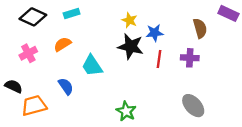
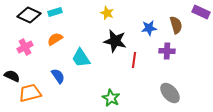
cyan rectangle: (72, 13) -> (55, 12), moved
yellow star: (130, 20) -> (107, 13), moved
blue star: (155, 33) -> (149, 28), moved
red line: (159, 59) -> (134, 60), moved

